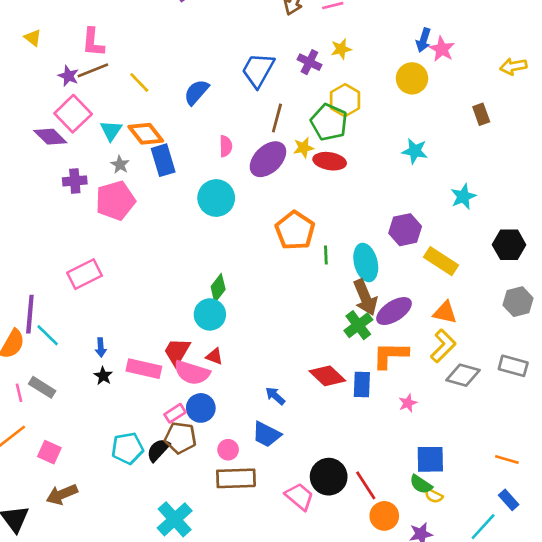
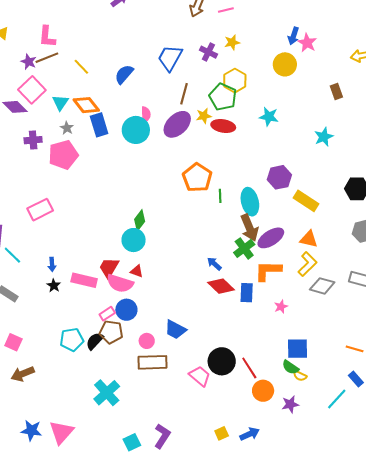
cyan star: (415, 151) -> (269, 117), moved
cyan star: (463, 197) -> (324, 137), moved
cyan circle: (216, 198) -> (136, 130), moved
blue arrow: (275, 396) -> (214, 264), moved

